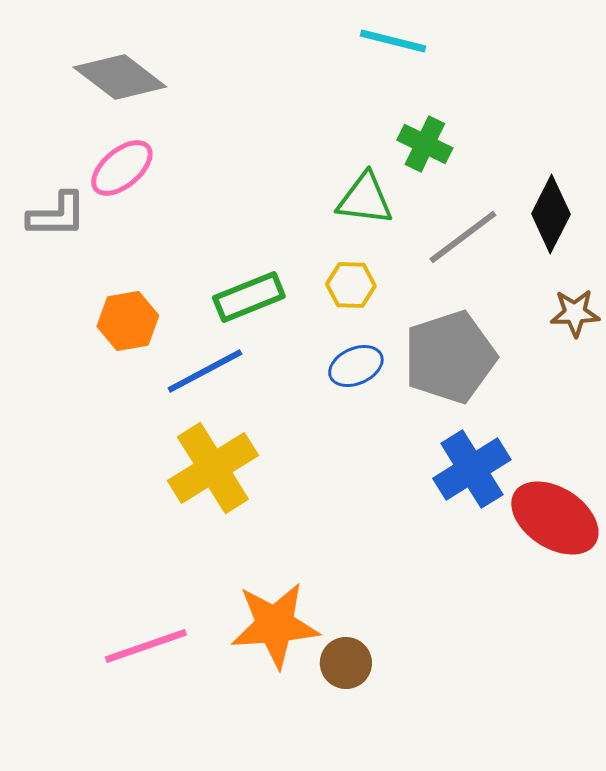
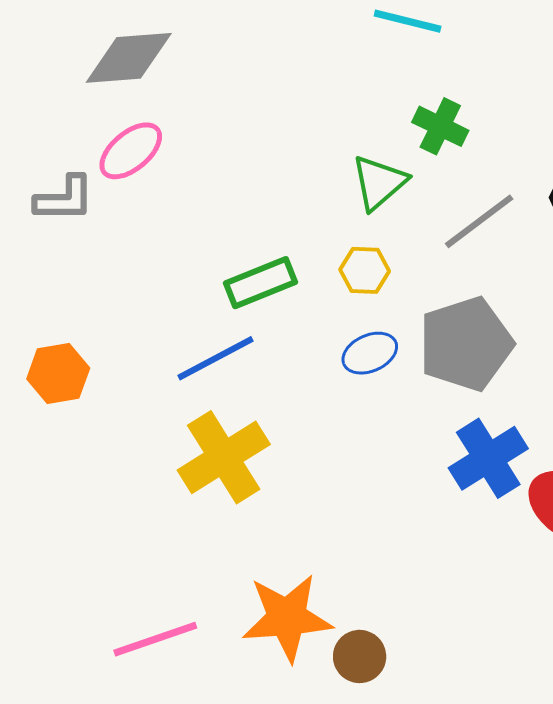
gray diamond: (120, 77) -> (129, 58), turned -42
green triangle: (365, 199) -> (379, 183), turned -48
orange hexagon: (128, 321) -> (58, 374), moved

